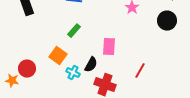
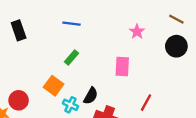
pink rectangle: (109, 47) -> (122, 67), moved

